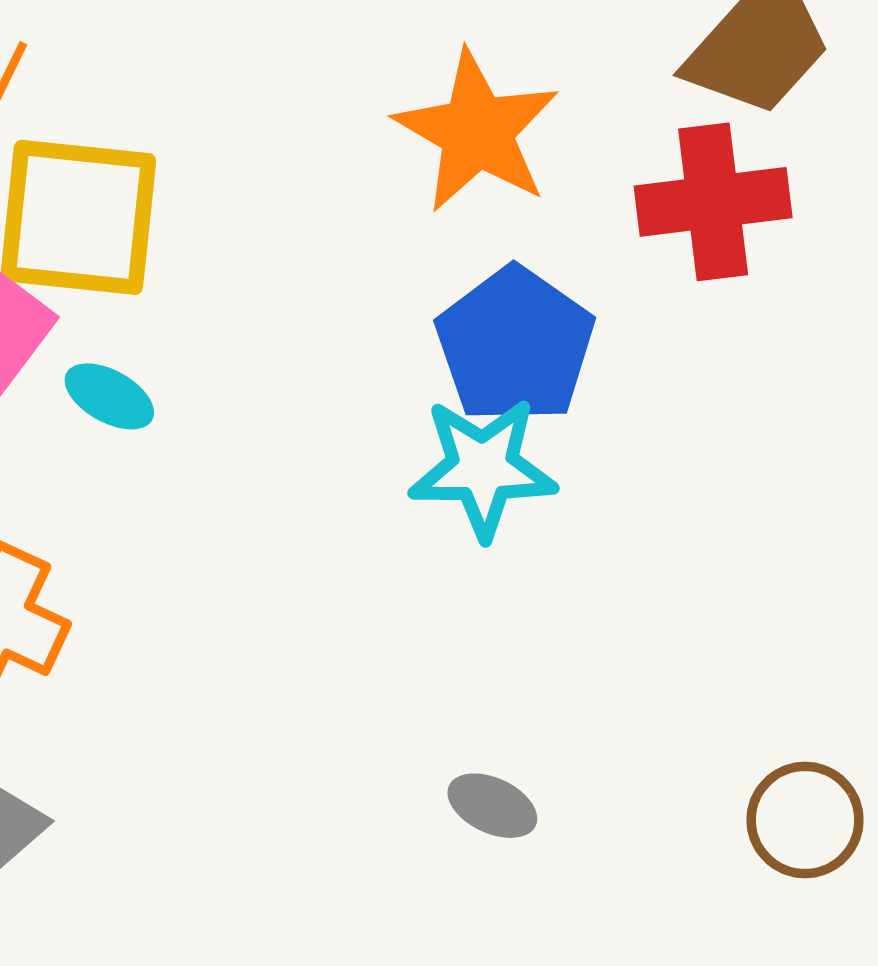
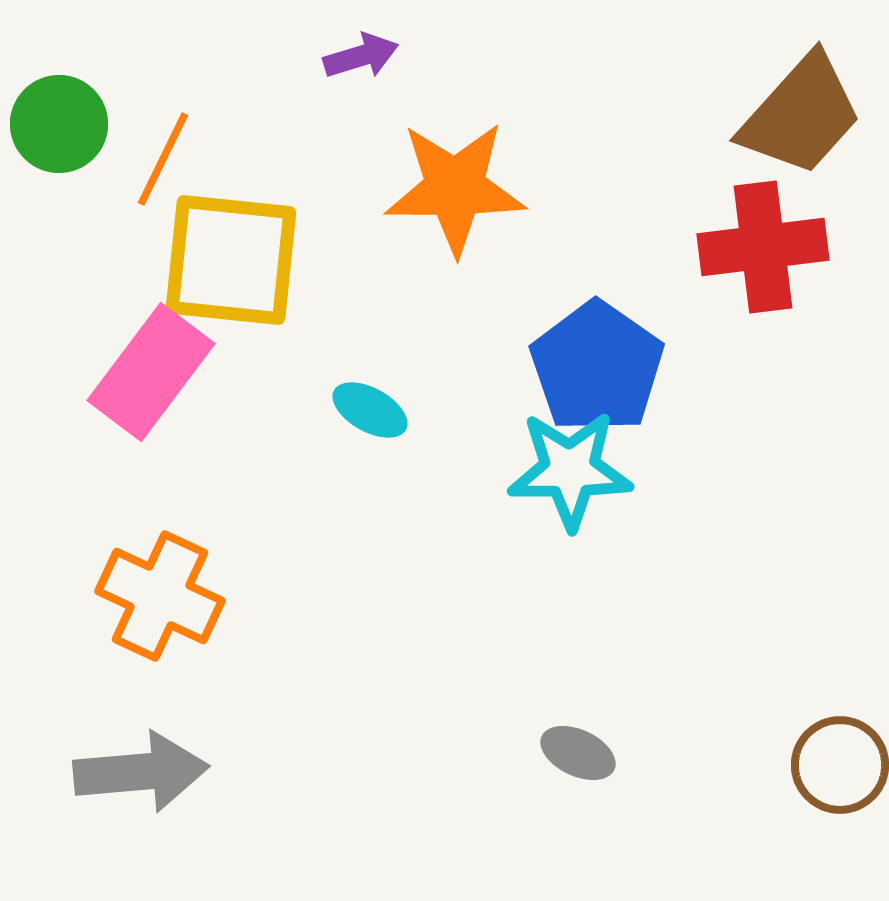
orange star: (477, 132) -> (455, 188), moved, turned -30
cyan ellipse: (109, 396) -> (370, 410), moved

